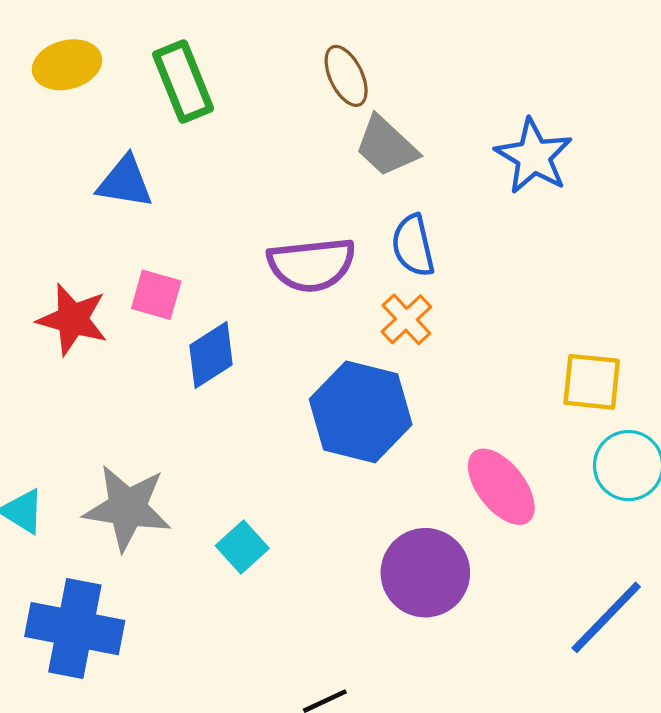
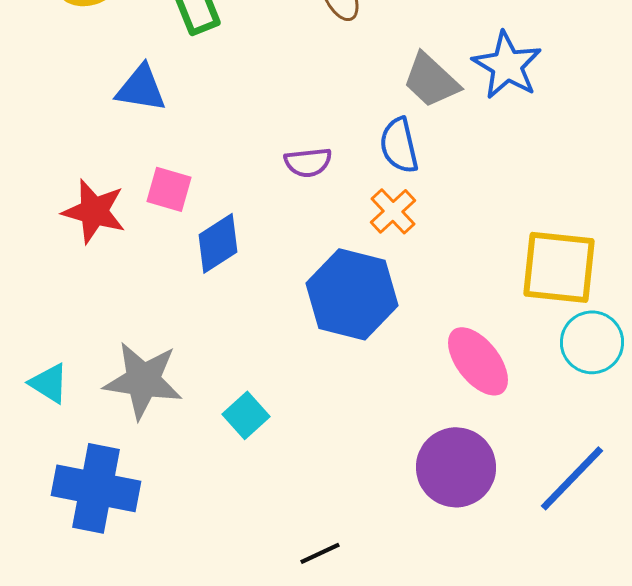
gray trapezoid: (386, 146) -> (431, 80), moved
purple semicircle: (311, 265) -> (308, 162), size x0.6
yellow square: (592, 382) -> (559, 267), size x1.4
purple circle: (425, 573) -> (456, 467), moved

